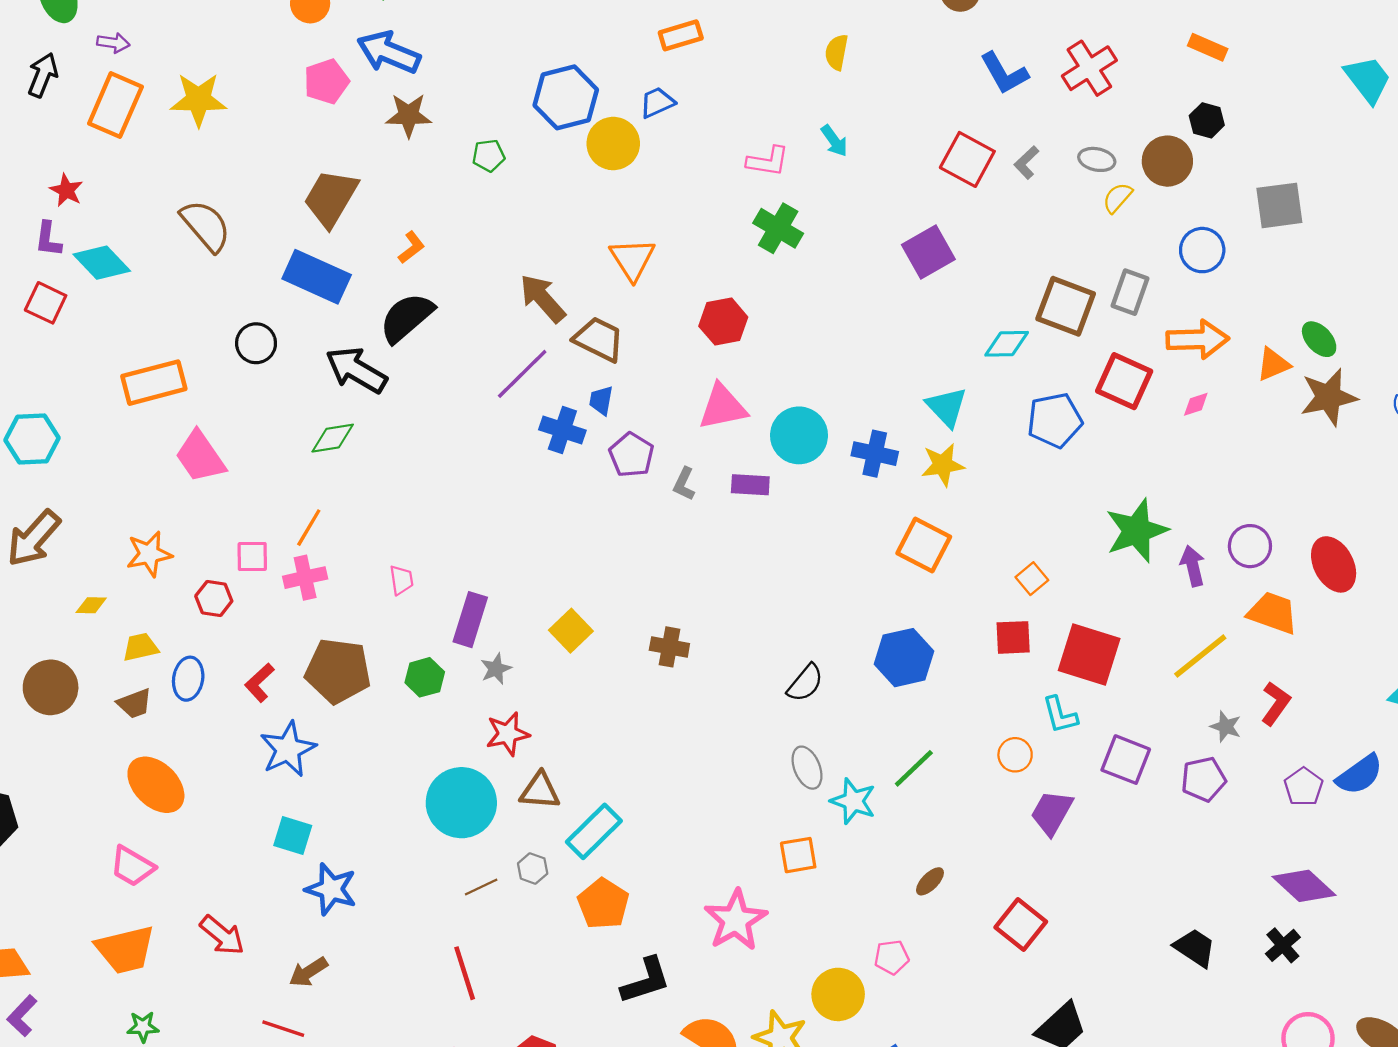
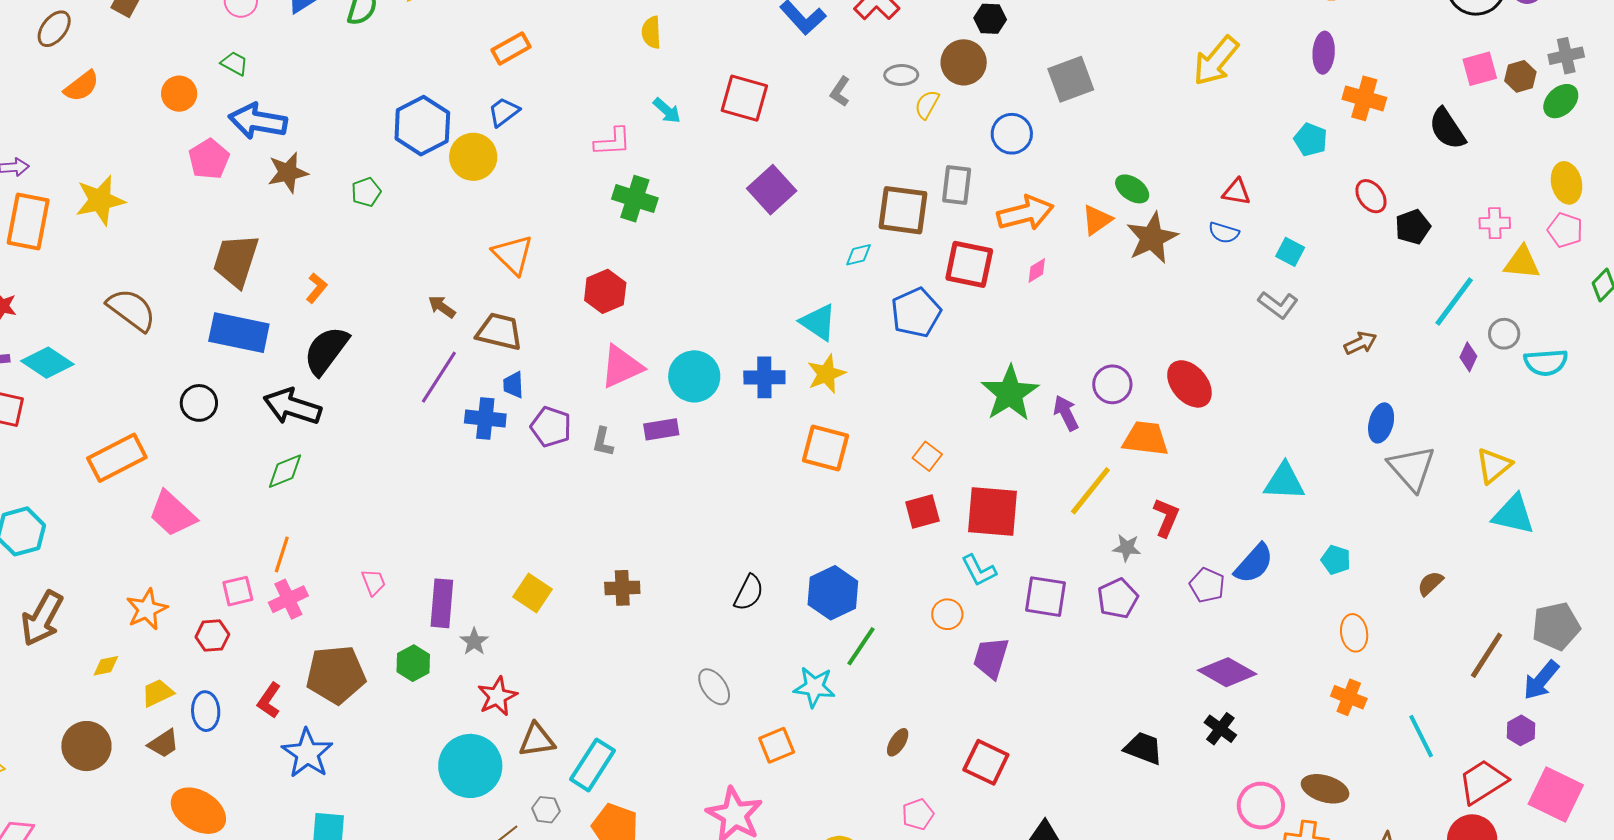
red square: (967, 159) -> (744, 98), moved
brown arrow: (543, 298) -> (442, 307), size x0.6
cyan diamond: (1007, 344) -> (858, 255), size x0.7
blue hexagon: (904, 658) -> (833, 593), moved
gray ellipse: (807, 768) -> (714, 687), moved
pink pentagon: (892, 957) -> (918, 814), moved

